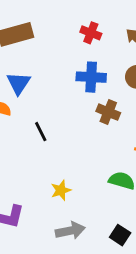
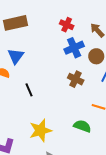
blue cross: (91, 77) -> (74, 48), moved, turned -30
yellow star: (61, 190) -> (40, 130), size x1.6

